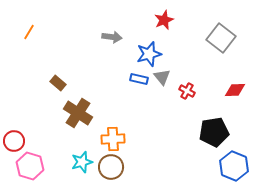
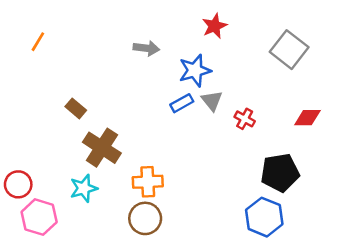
blue rectangle: (139, 79) -> (182, 103), turned -42
cyan star: (82, 162) -> (84, 188), moved
blue hexagon: (234, 166) -> (264, 217), moved

